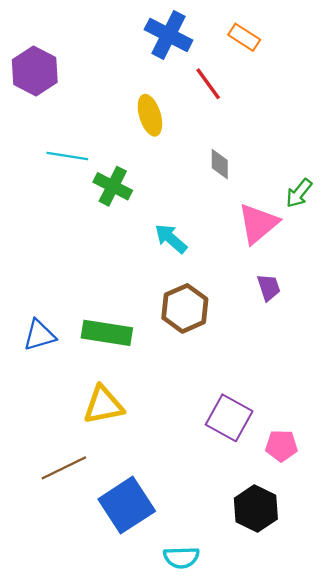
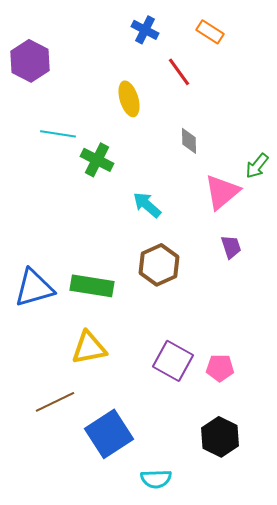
blue cross: (169, 35) -> (145, 30), size x0.7
blue triangle: (39, 335) -> (34, 288), size x1.4
purple square: (229, 418) -> (173, 361), moved
pink pentagon: (281, 446) -> (220, 368), moved

